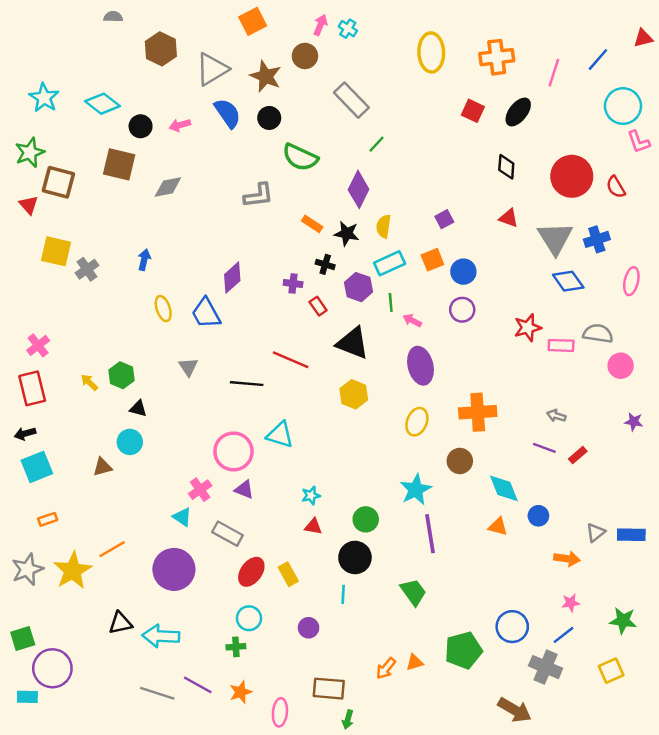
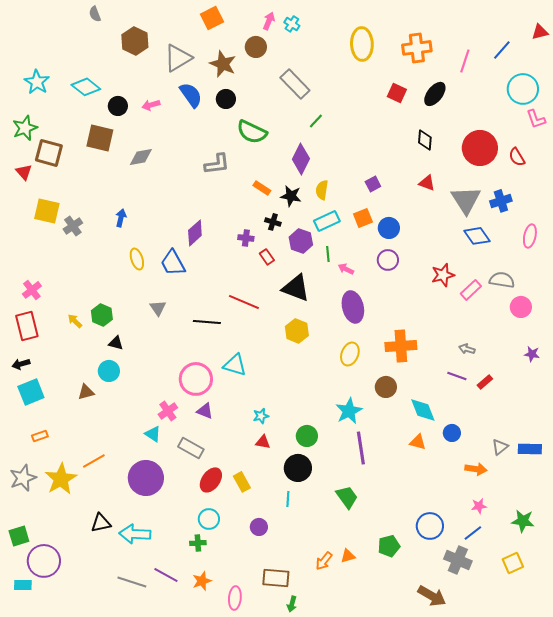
gray semicircle: (113, 17) -> (95, 14), turned -112
pink rectangle: (561, 345) -> (471, 290), turned -45
green pentagon: (463, 650) -> (389, 546), size x0.7

